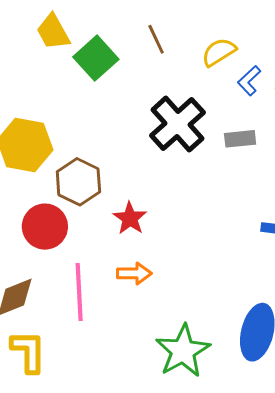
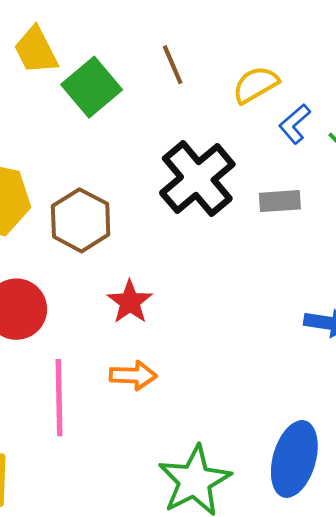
brown hexagon: (78, 182) -> (81, 220), moved

